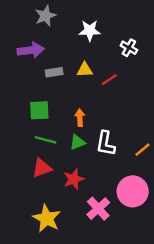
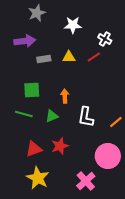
red line: (109, 80) -> (94, 57), moved
green line: (45, 140) -> (24, 114), moved
green triangle: (77, 142) -> (52, 116), moved
red triangle: (42, 168) -> (34, 149), moved
pink cross: (98, 209) -> (86, 181), moved

